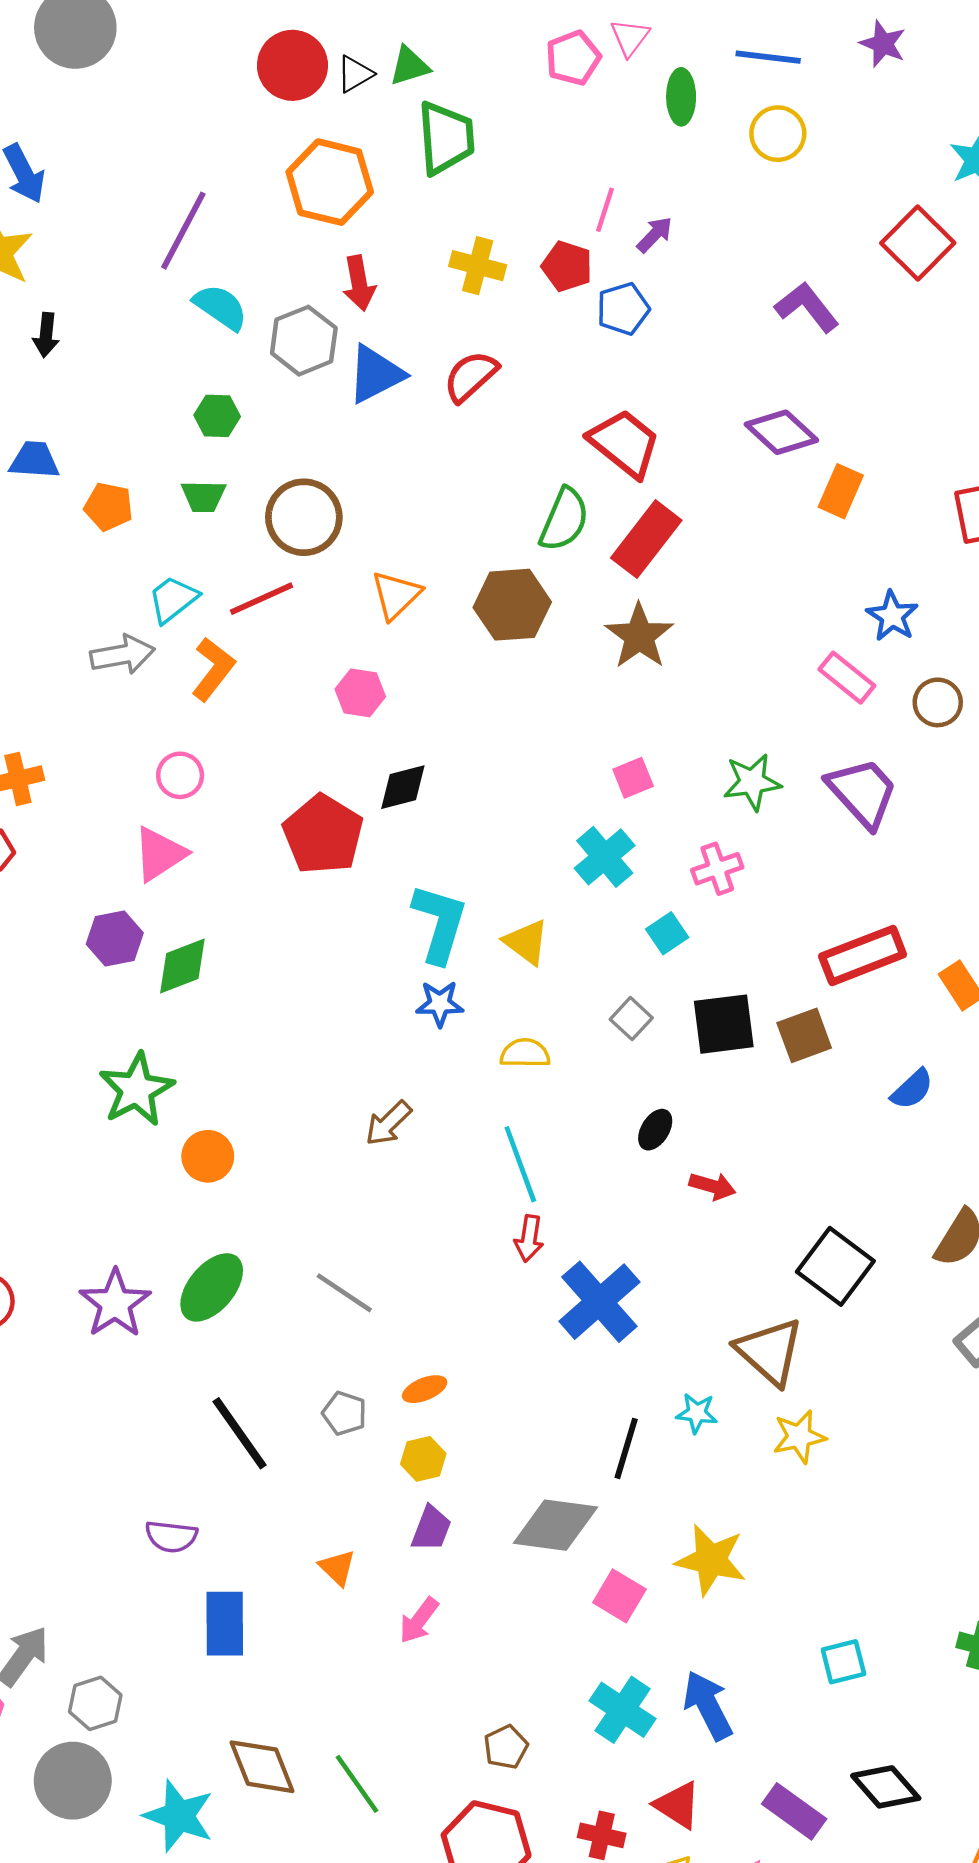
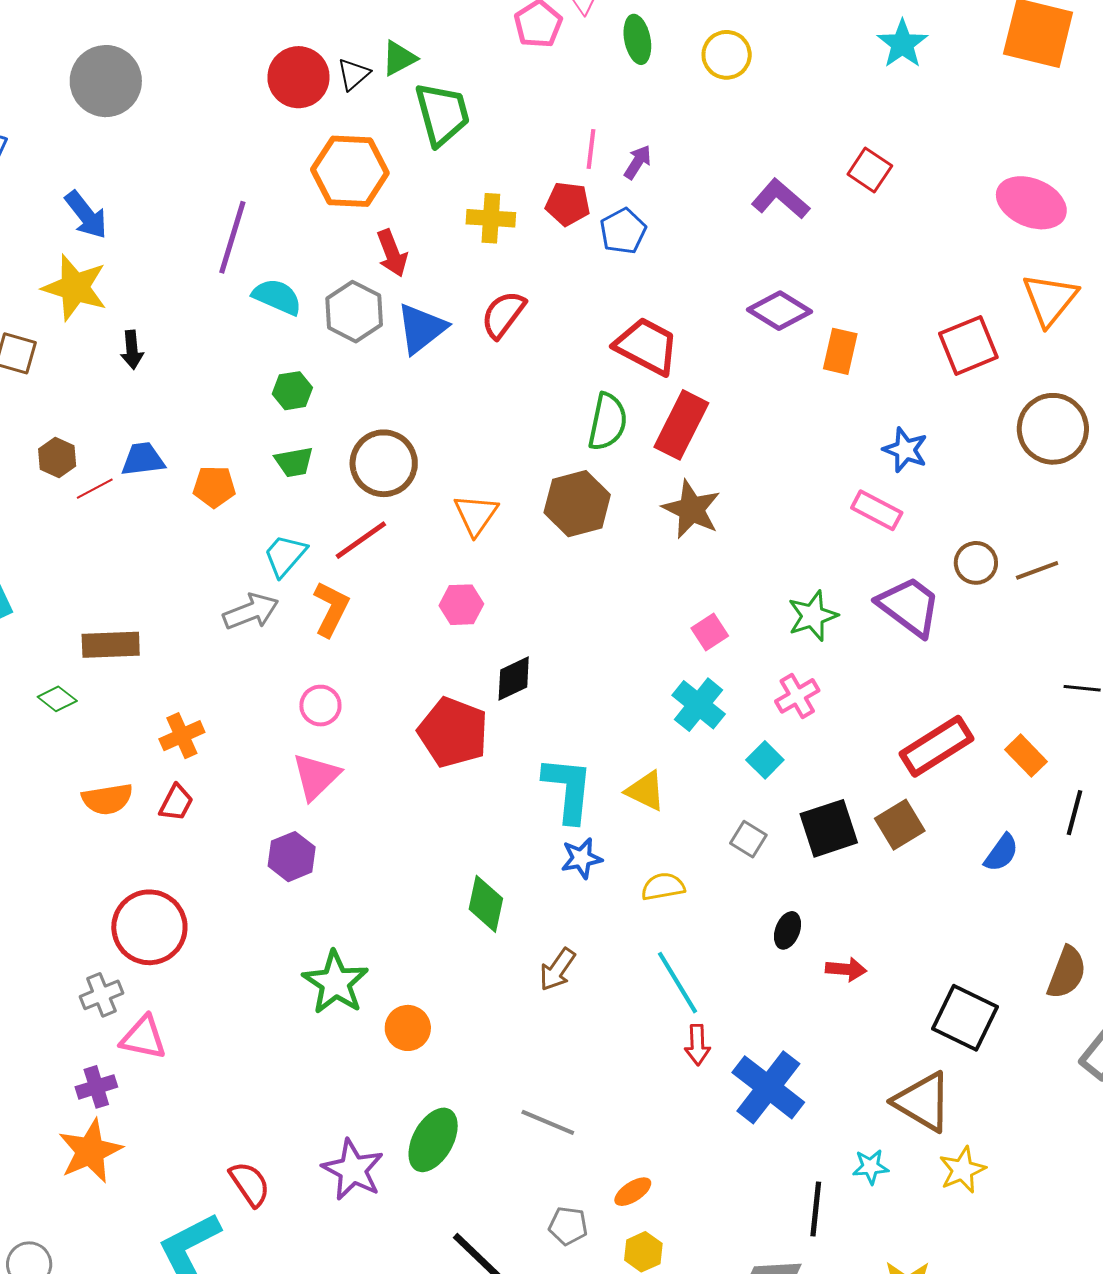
red square: (918, 243) -> (870, 170), moved, size x0.7
brown circle: (938, 702) -> (976, 563), moved
green diamond: (182, 966) -> (486, 904), moved, turned -46

